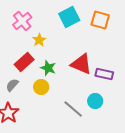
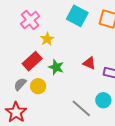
cyan square: (69, 17) -> (77, 16), turned -35
red triangle: (81, 64) -> (89, 63), size x0.6
yellow circle: (41, 87) -> (38, 86), moved

